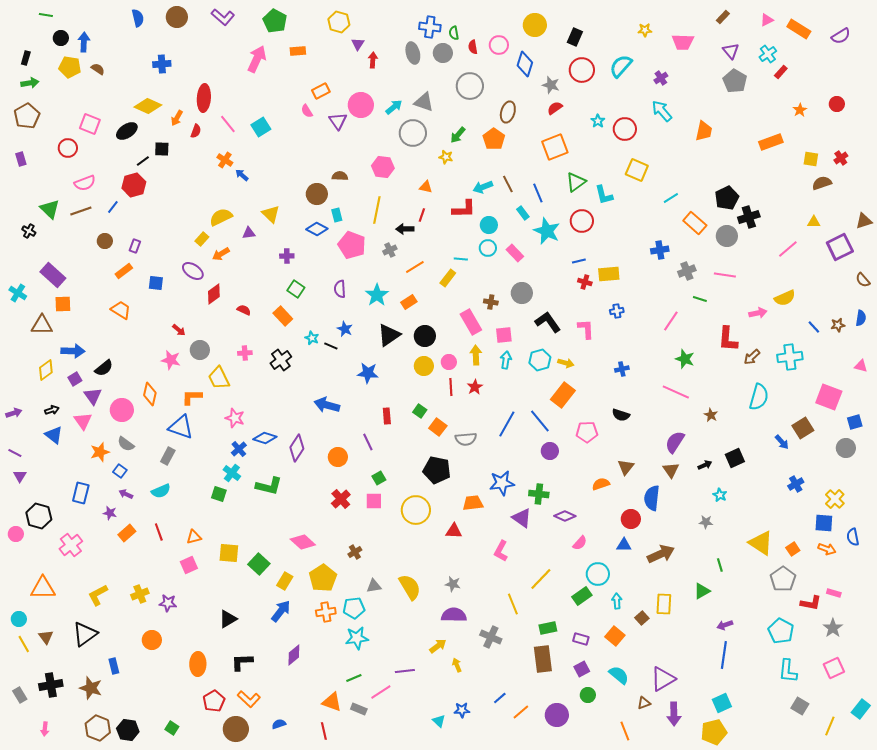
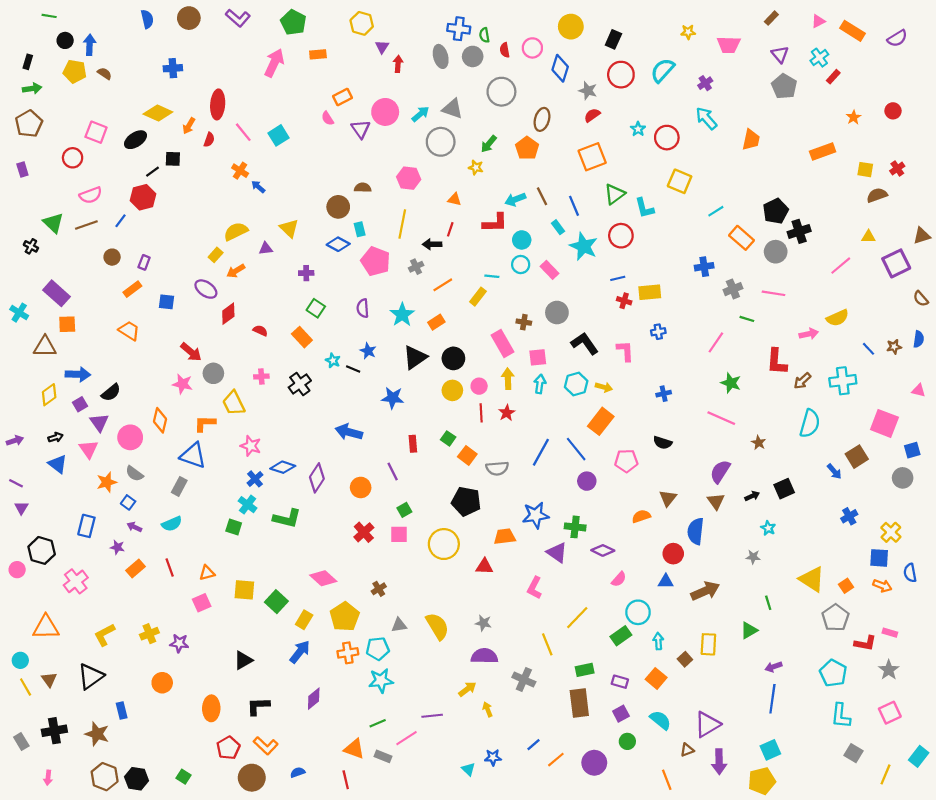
red arrow: (179, 330) -> (191, 352), size x1.5

